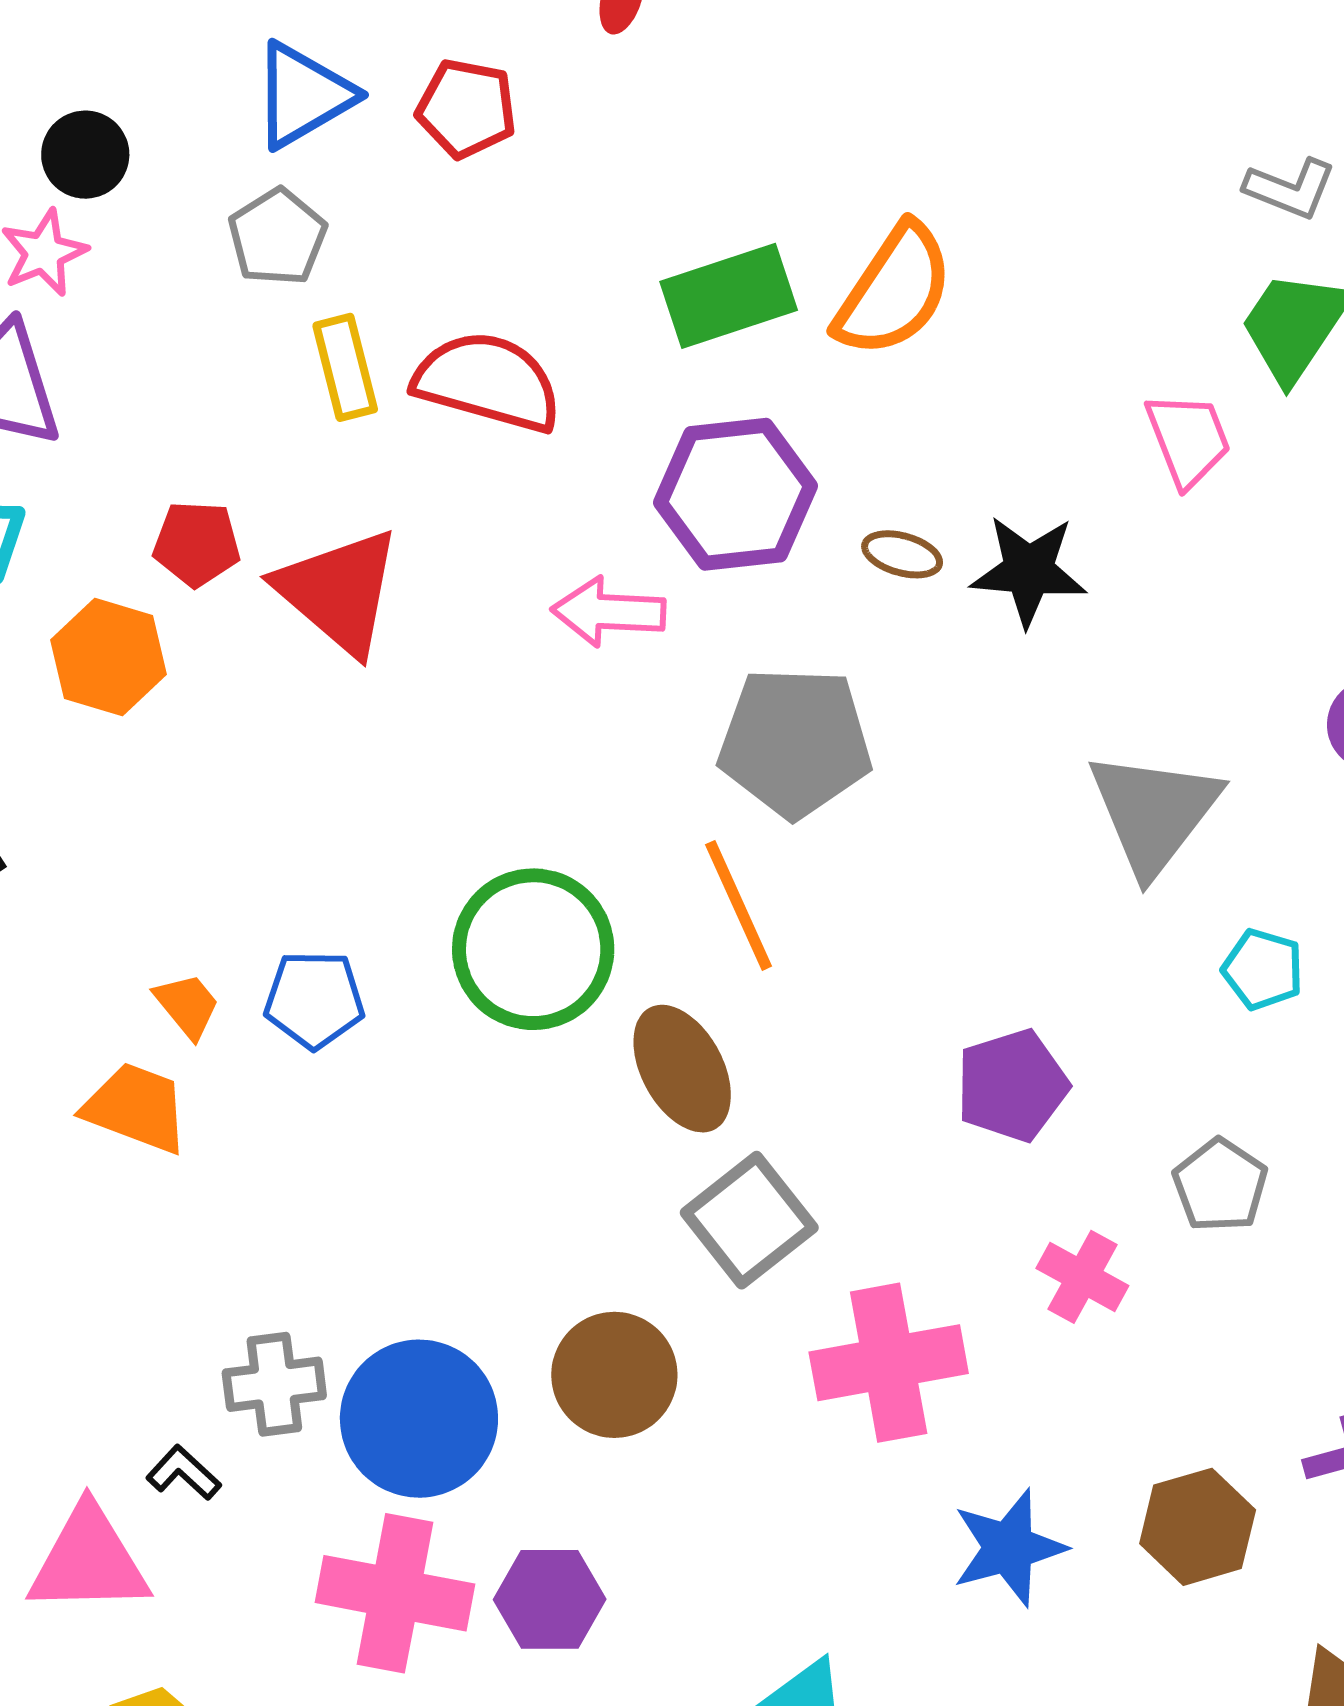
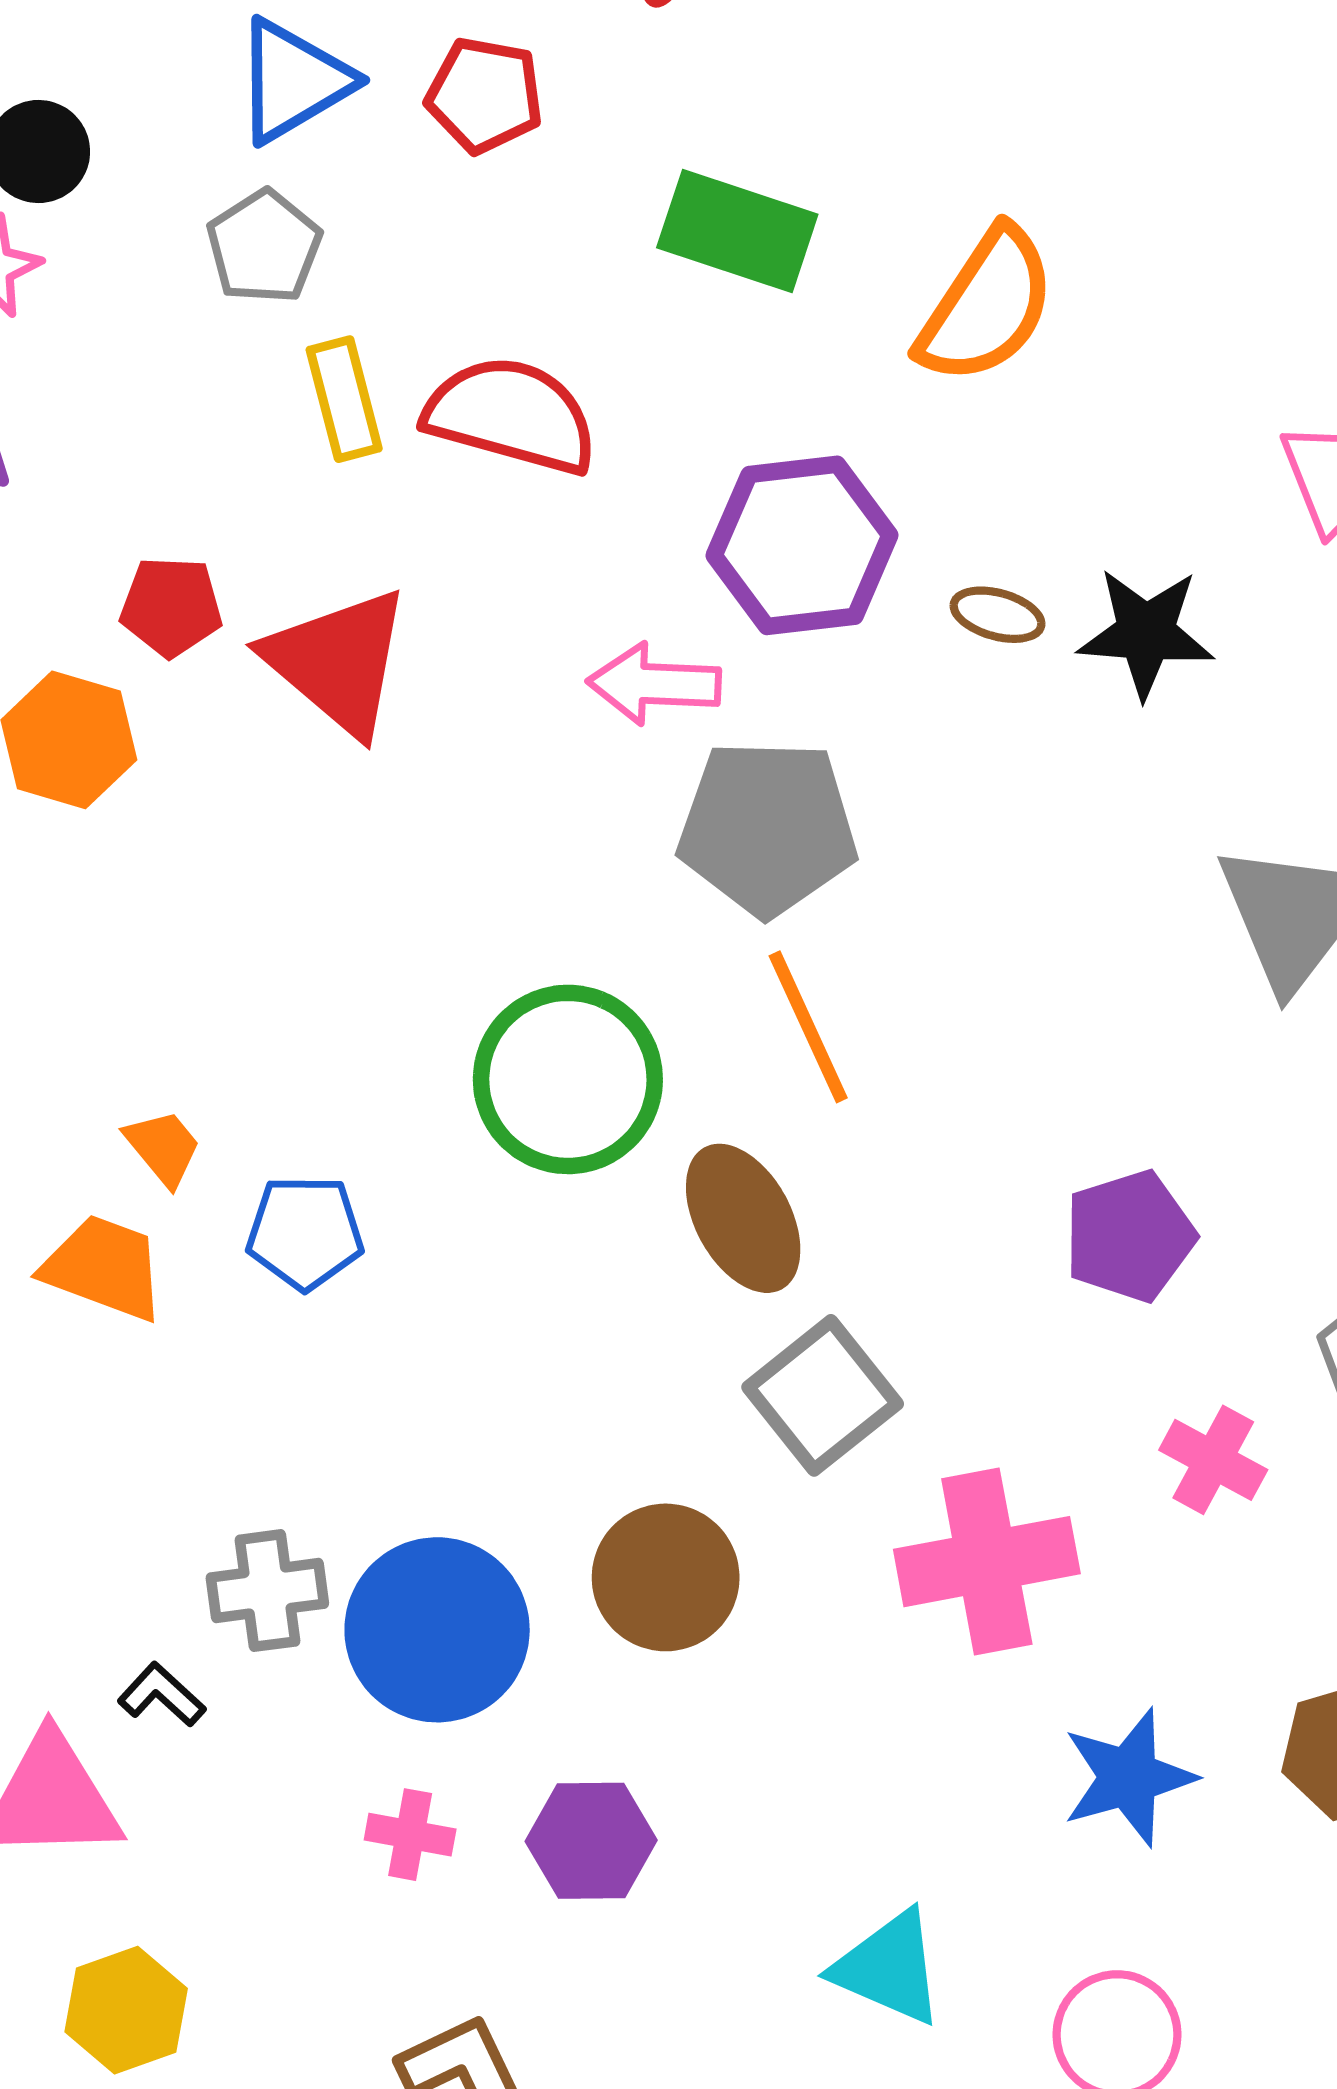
green rectangle: (729, 296) -> (737, 231), moved, turned 37
gray pentagon: (795, 742) -> (767, 828), moved
blue pentagon: (314, 1000) -> (305, 1232), moved
pink cross: (395, 1593) -> (410, 1835), size x0.5

